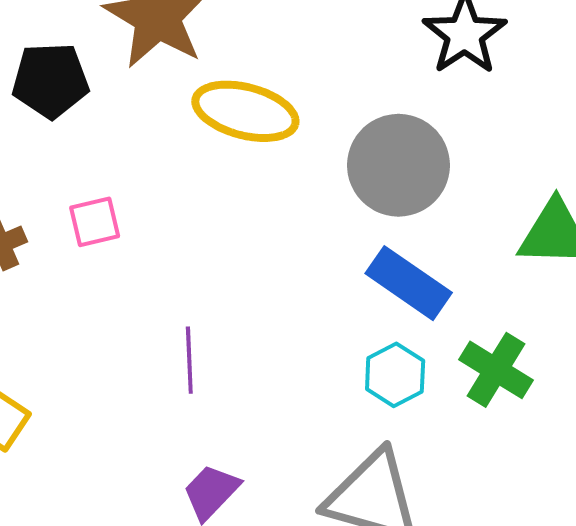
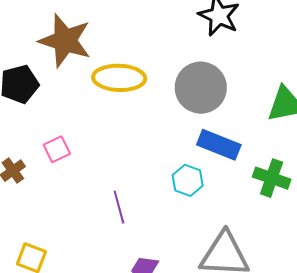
cyan hexagon: (395, 375) -> (188, 180), moved

